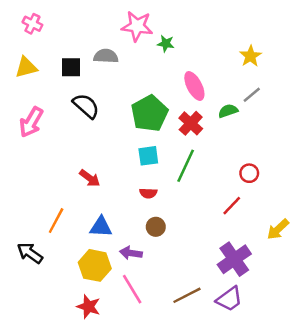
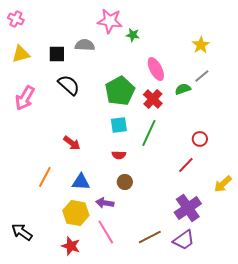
pink cross: (32, 24) -> (16, 19), moved
black arrow: (30, 253) -> (22, 232), moved

